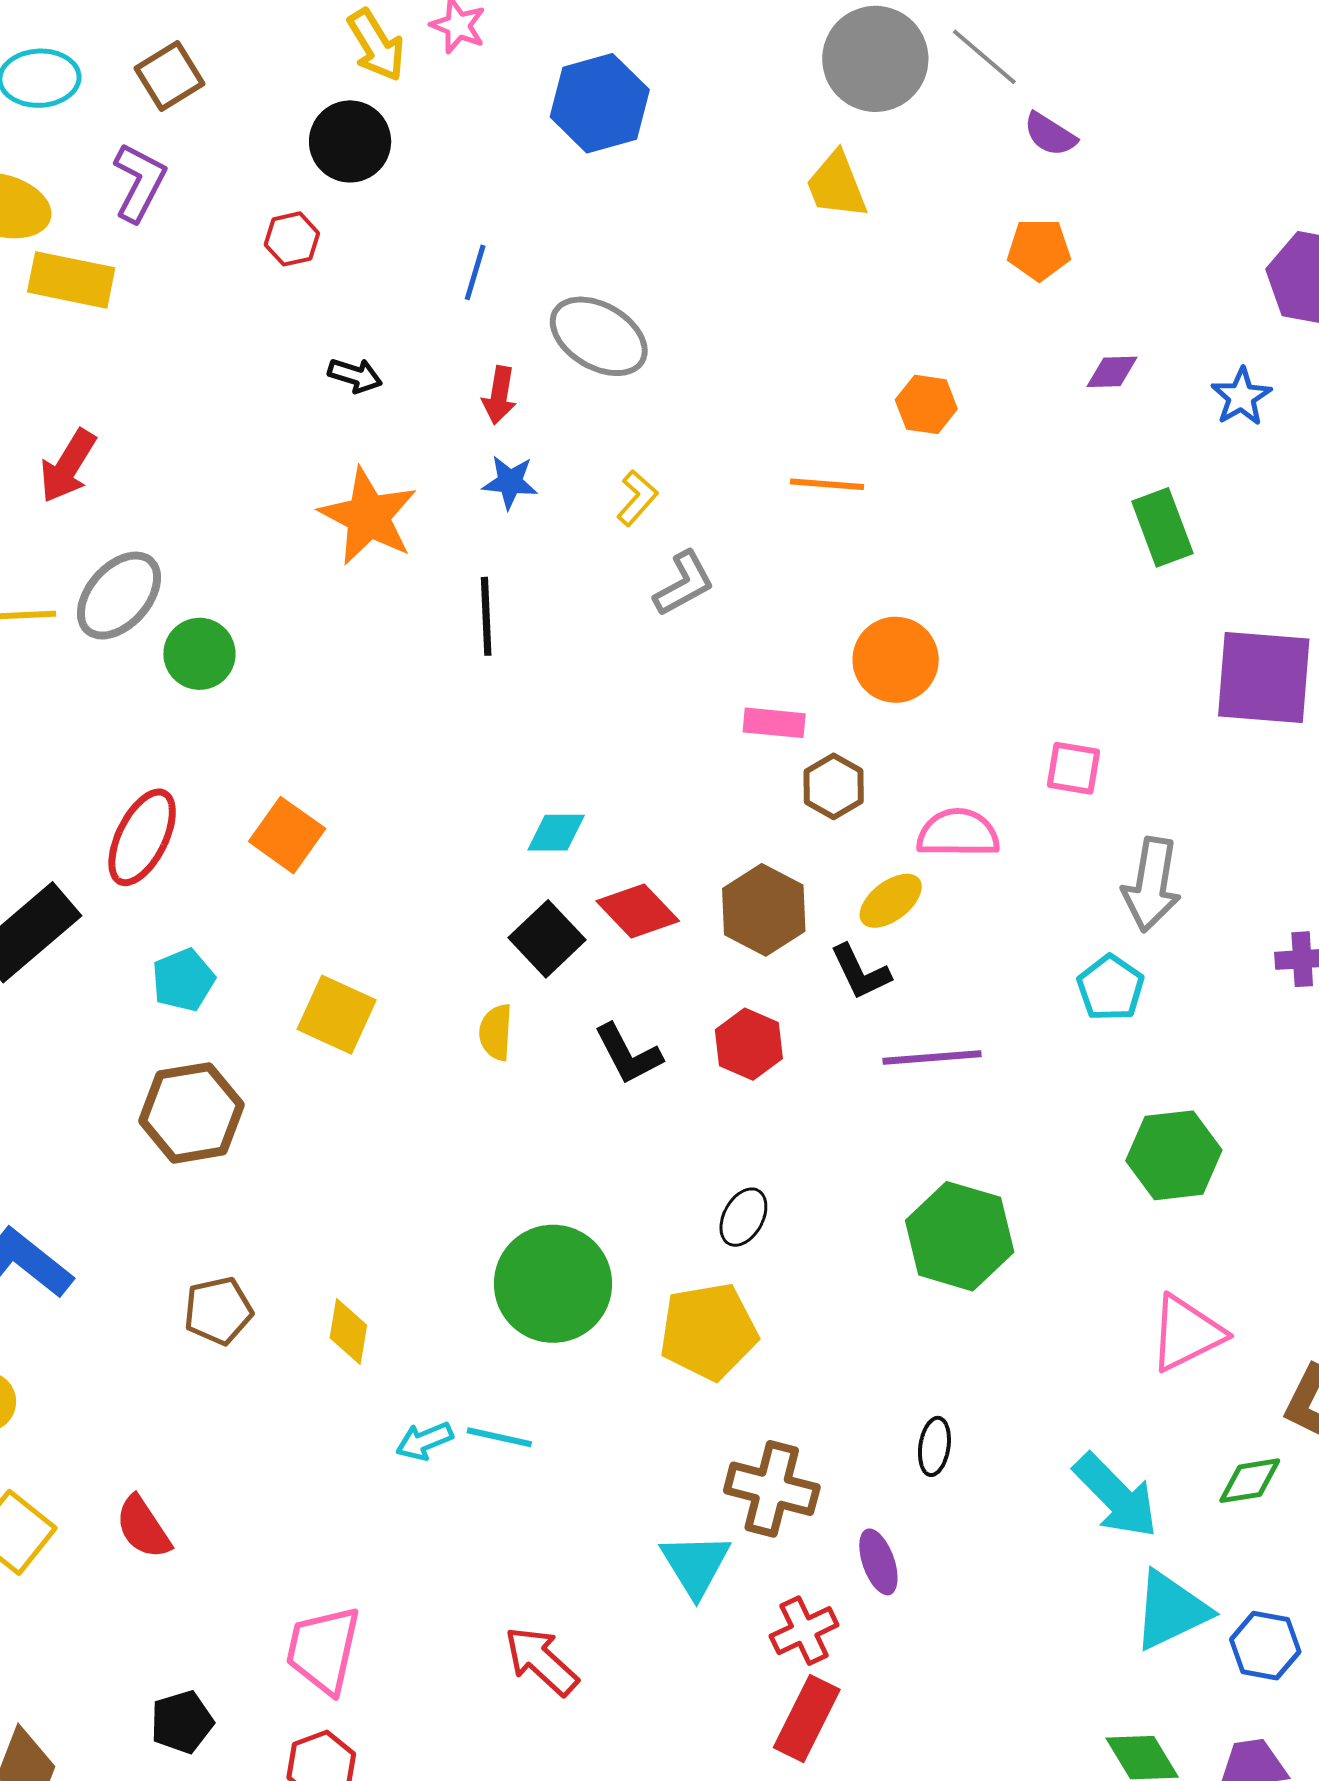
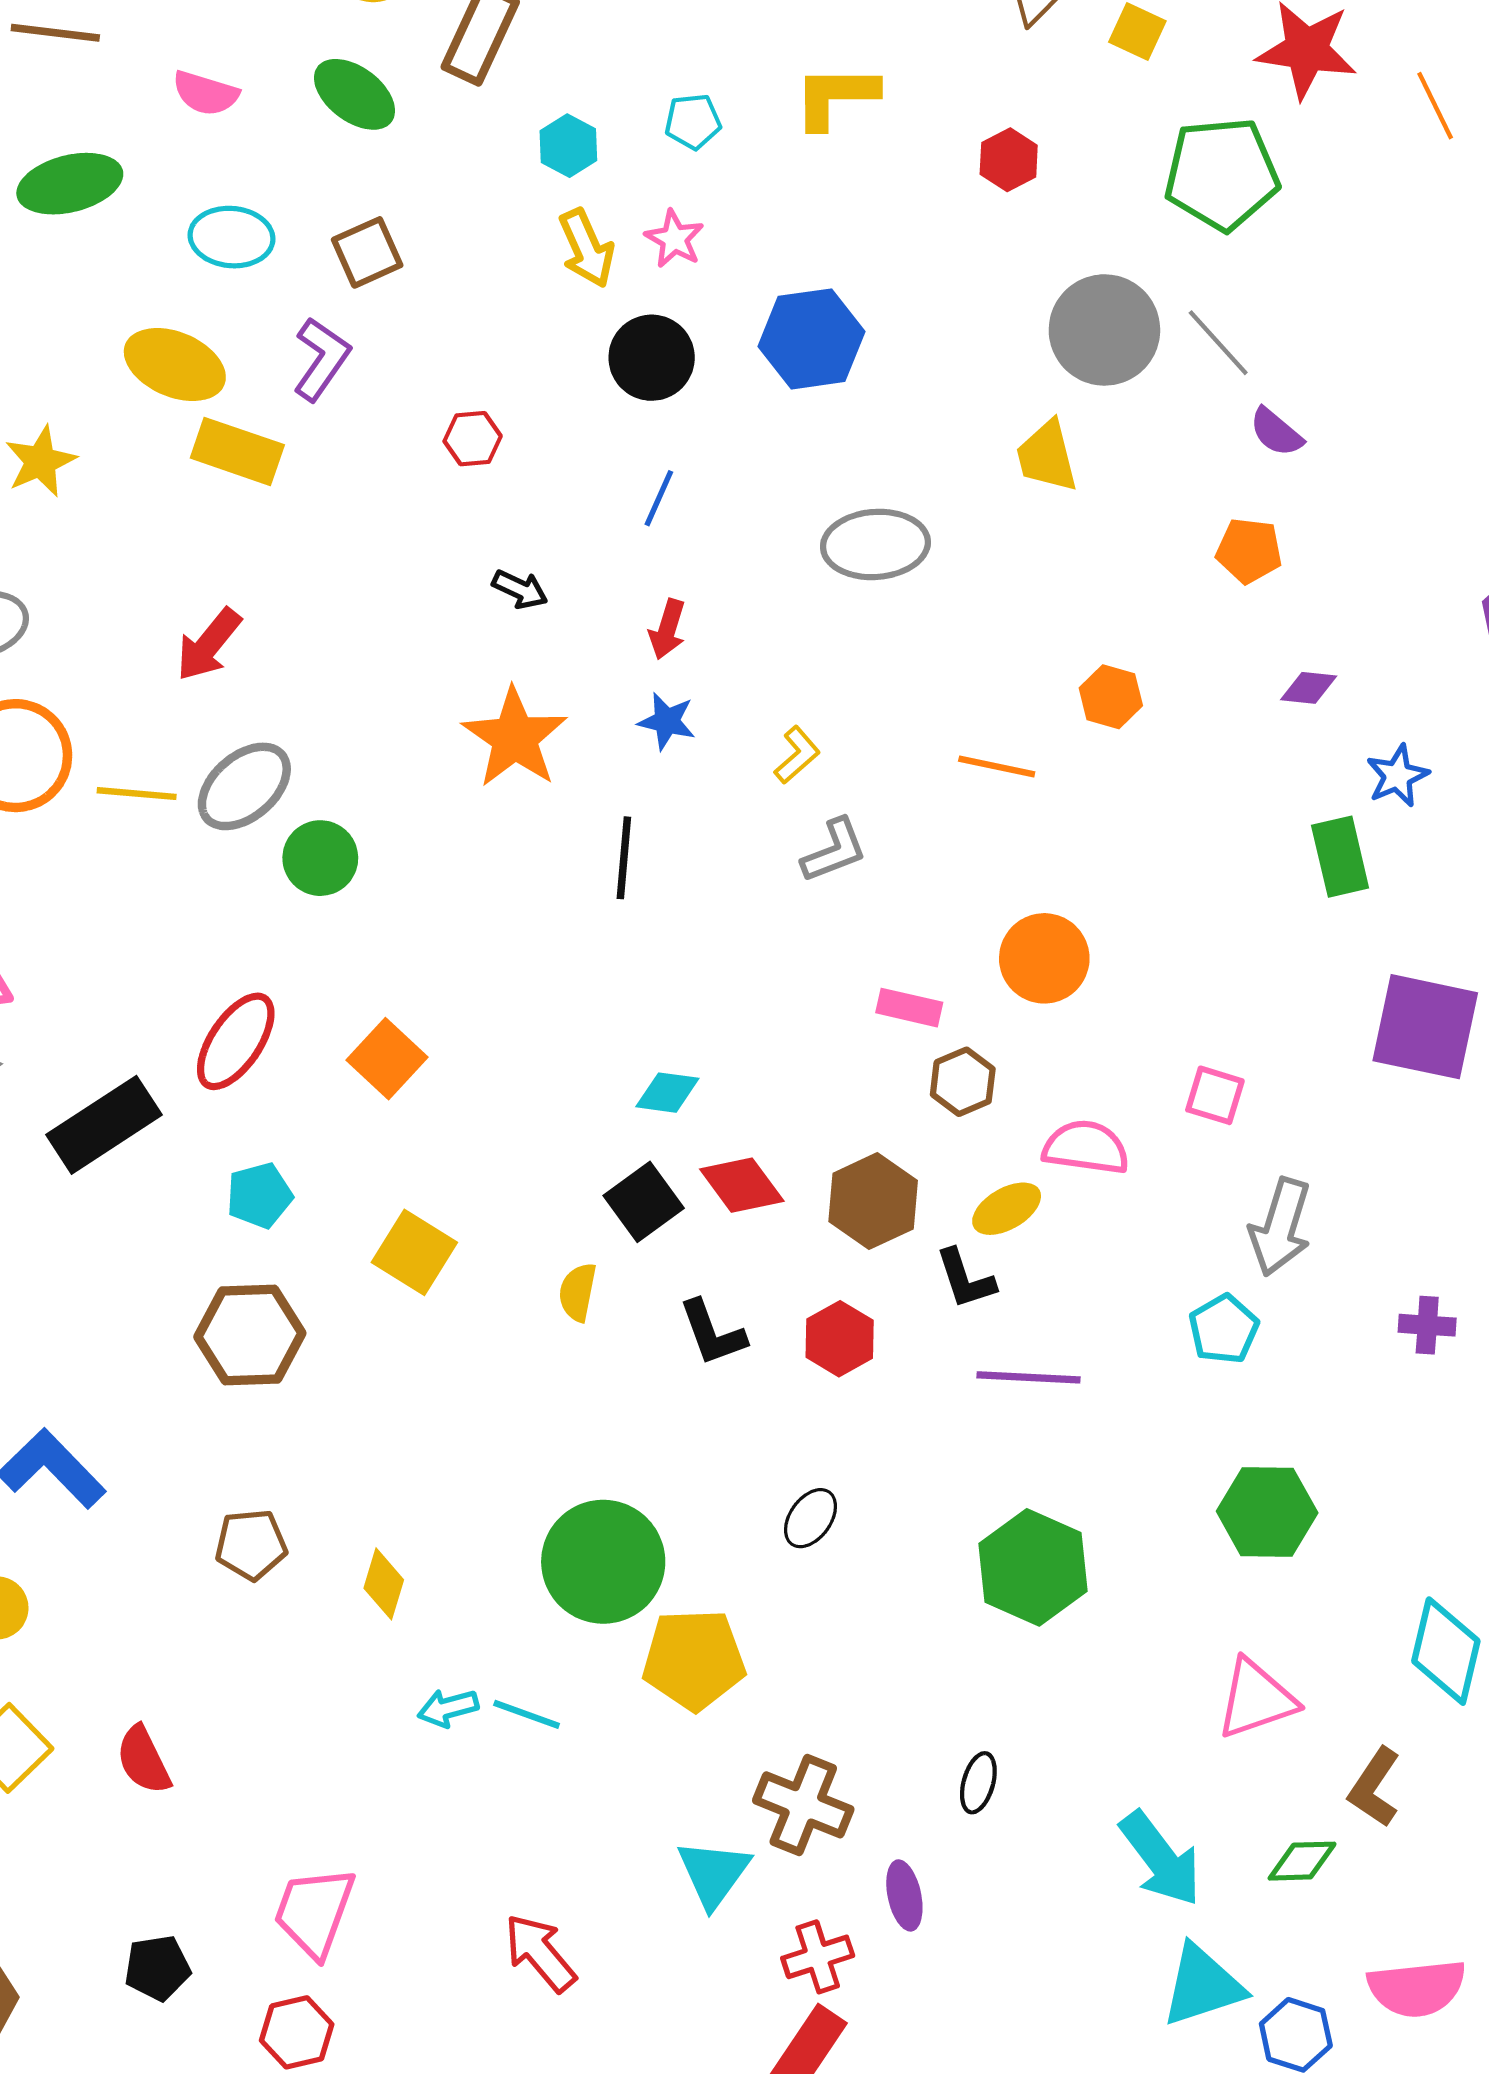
black circle: (350, 141) -> (652, 358), moved
gray ellipse: (599, 336) -> (875, 544), moved, turned -42
blue star: (1241, 397) -> (1397, 776), moved
yellow pentagon: (708, 1331) -> (694, 1660), moved

